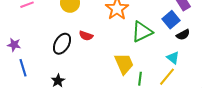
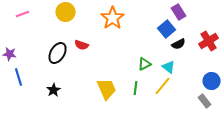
green triangle: (142, 32) -> (145, 64), moved, size x0.6
yellow trapezoid: (124, 64) -> (107, 89), moved

